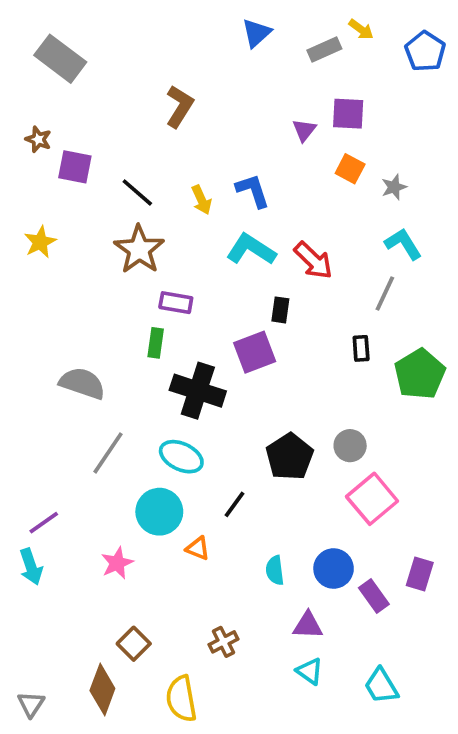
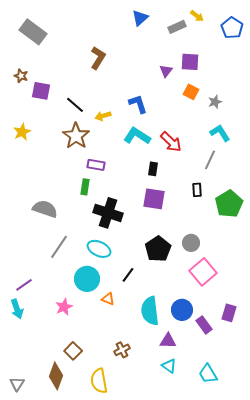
yellow arrow: (201, 200) -> (103, 116), moved, turned 98
purple square: (255, 352) -> (154, 199), moved, turned 30
cyan semicircle: (275, 570) -> (150, 311), size x1.8

